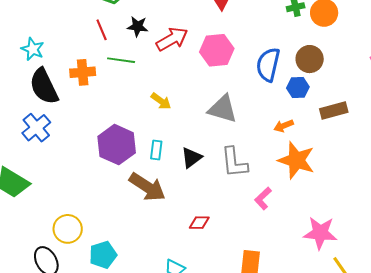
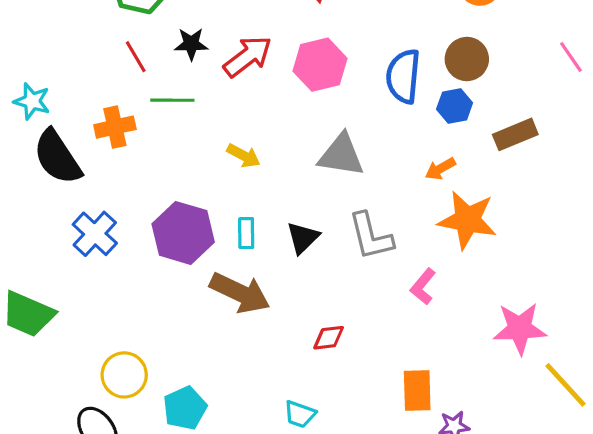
blue cross: (36, 128) -> (95, 234), moved

